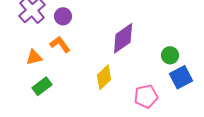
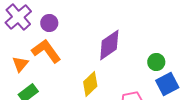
orange L-shape: (60, 44) -> (46, 51), size x1.4
orange triangle: (34, 57) -> (20, 64), turned -36

